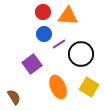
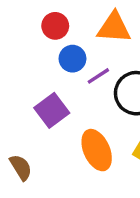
red circle: (43, 12) -> (55, 26), moved

